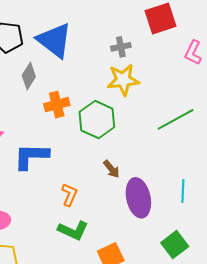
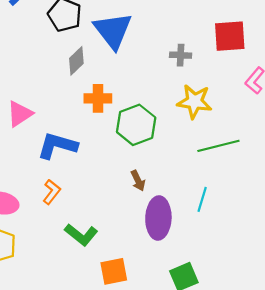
yellow star: (123, 80) -> (195, 102), moved
cyan line: (183, 191) -> (202, 199), moved
orange L-shape: (69, 195) -> (52, 192), moved

